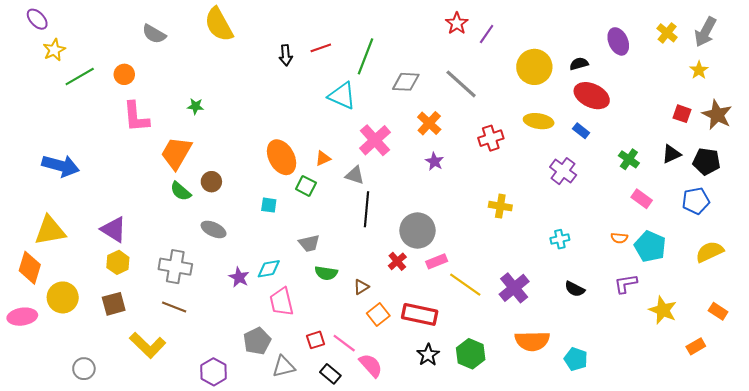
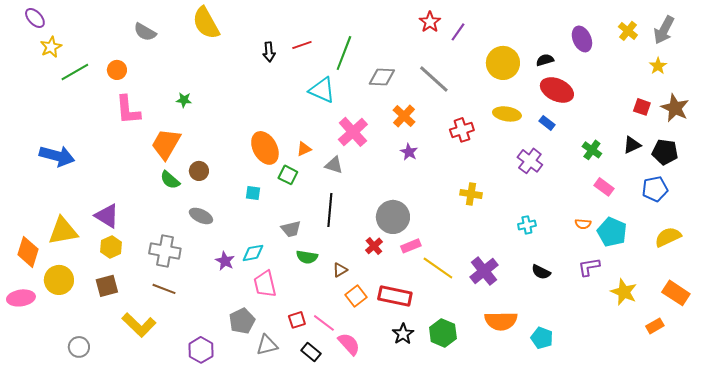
black line: (366, 209) -> (330, 210), moved
yellow triangle: (50, 231) -> (63, 231), moved
orange rectangle: (718, 311) -> (676, 293), size x1.5

